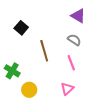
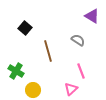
purple triangle: (78, 16) -> (92, 16), moved
pink line: (71, 63) -> (81, 71), moved

